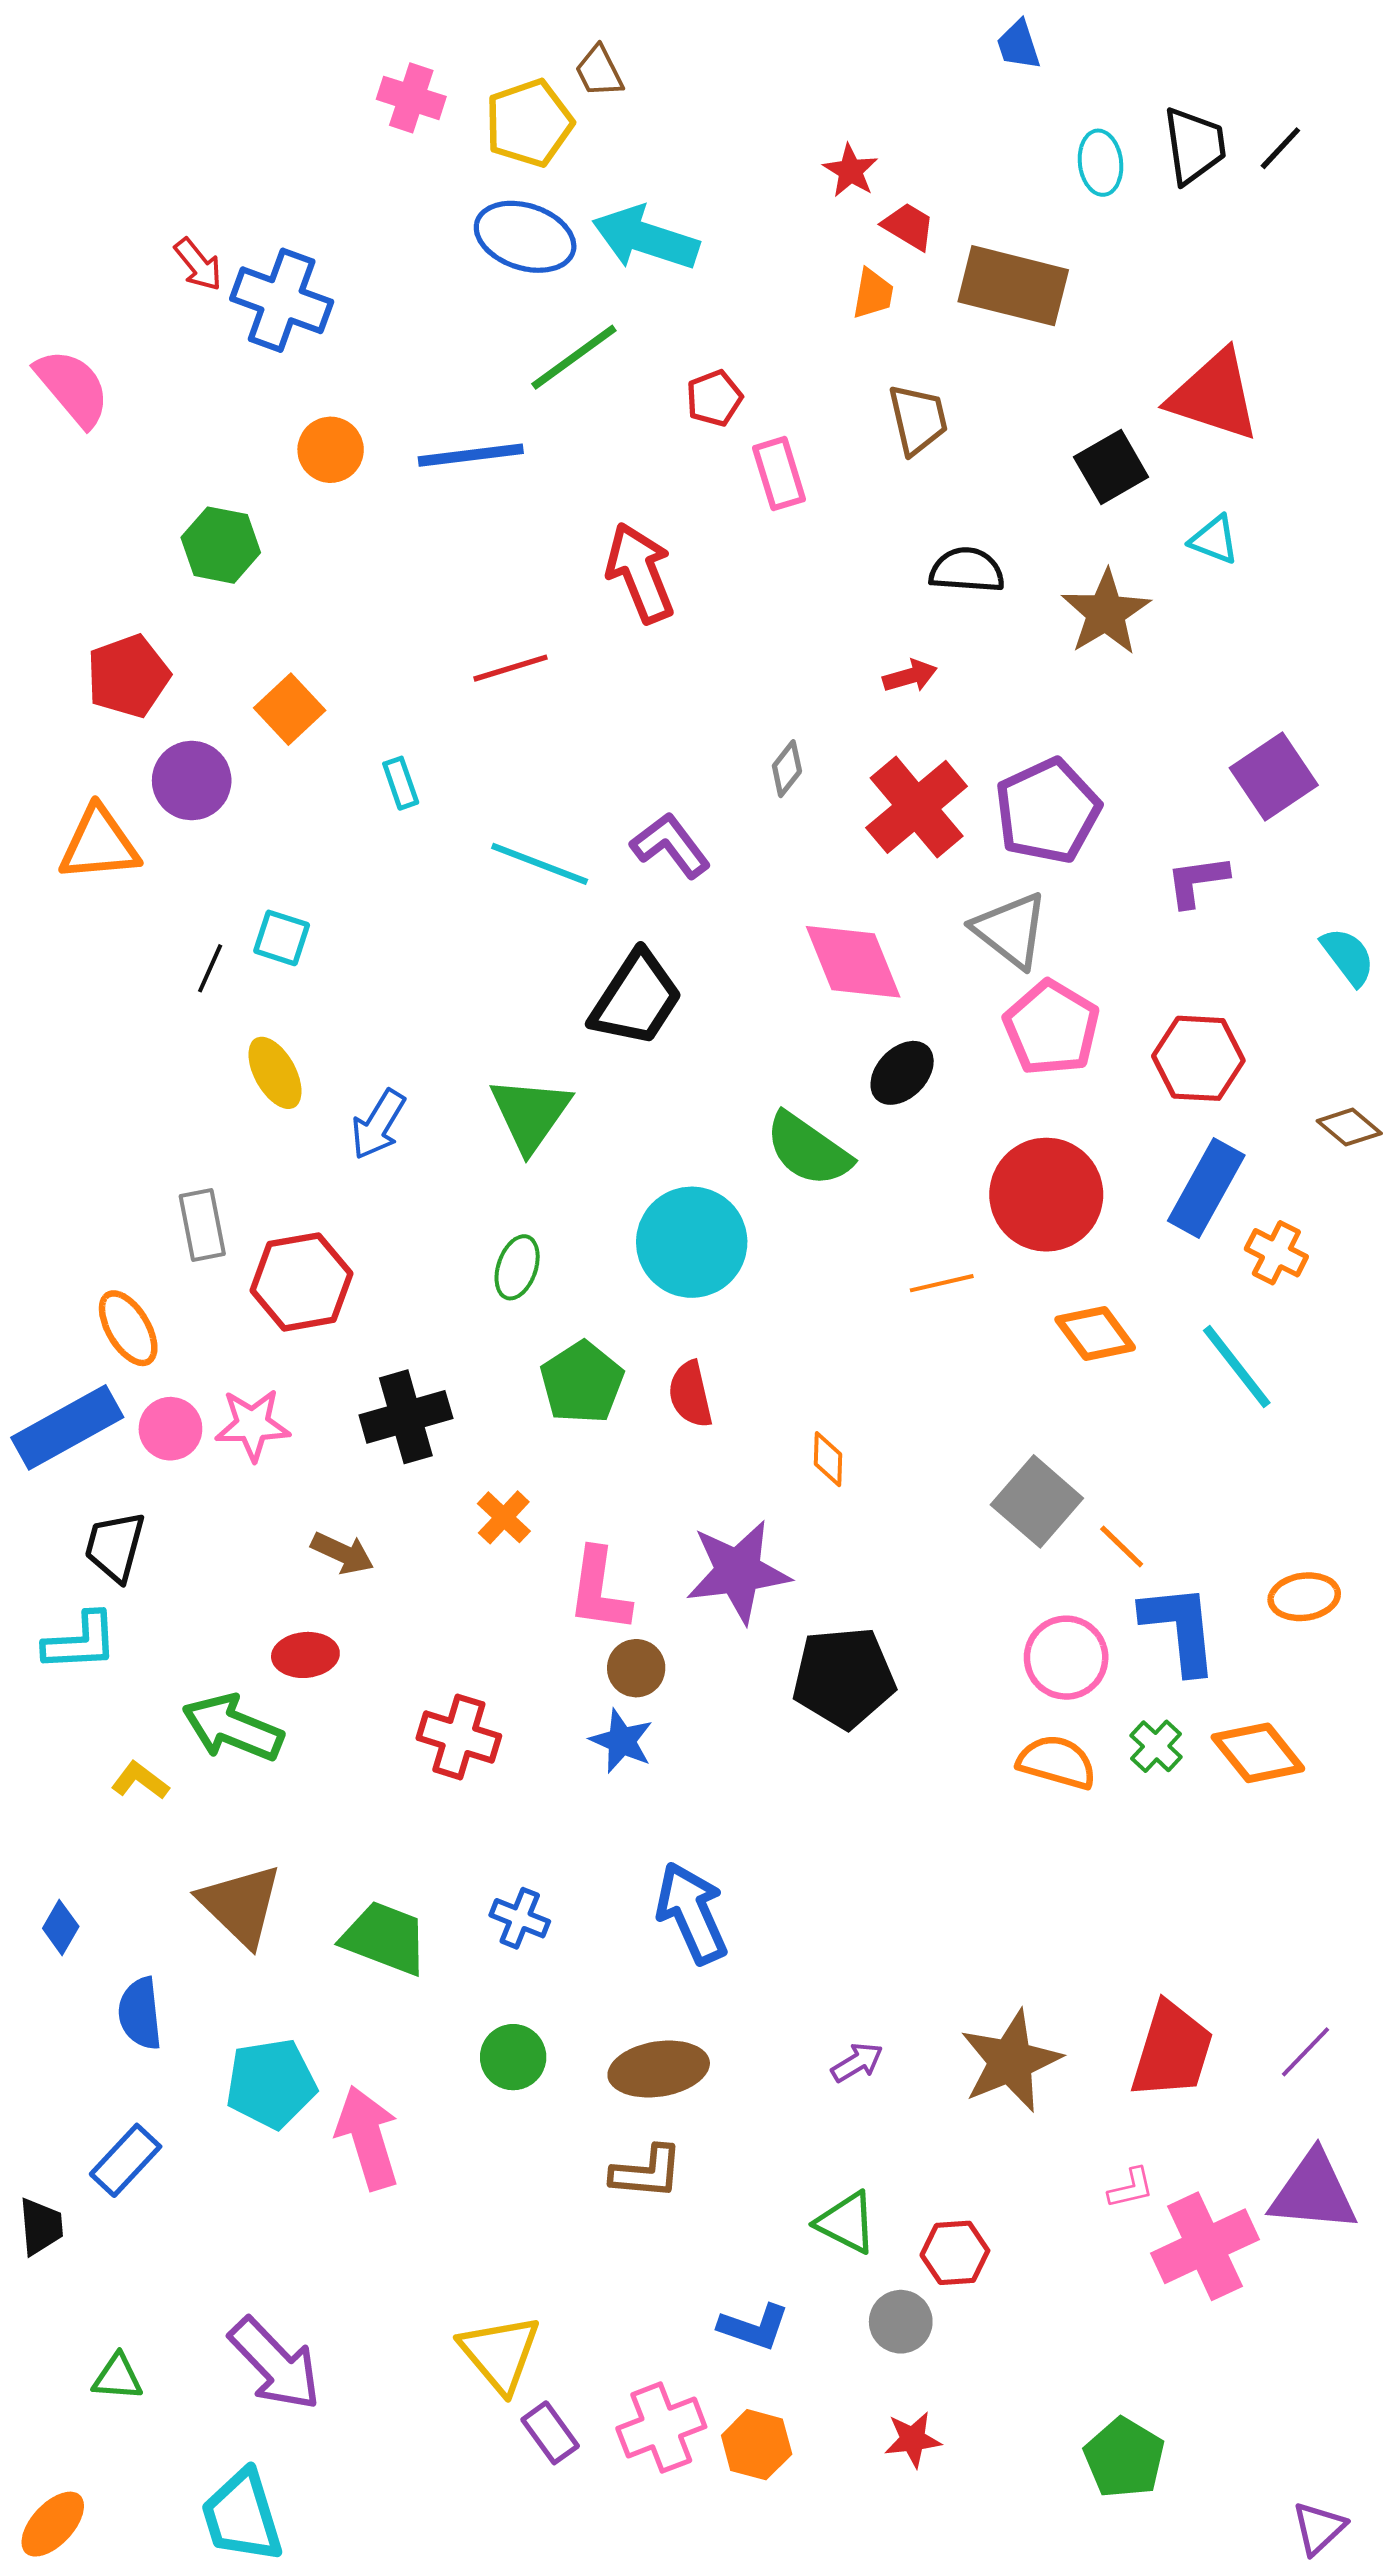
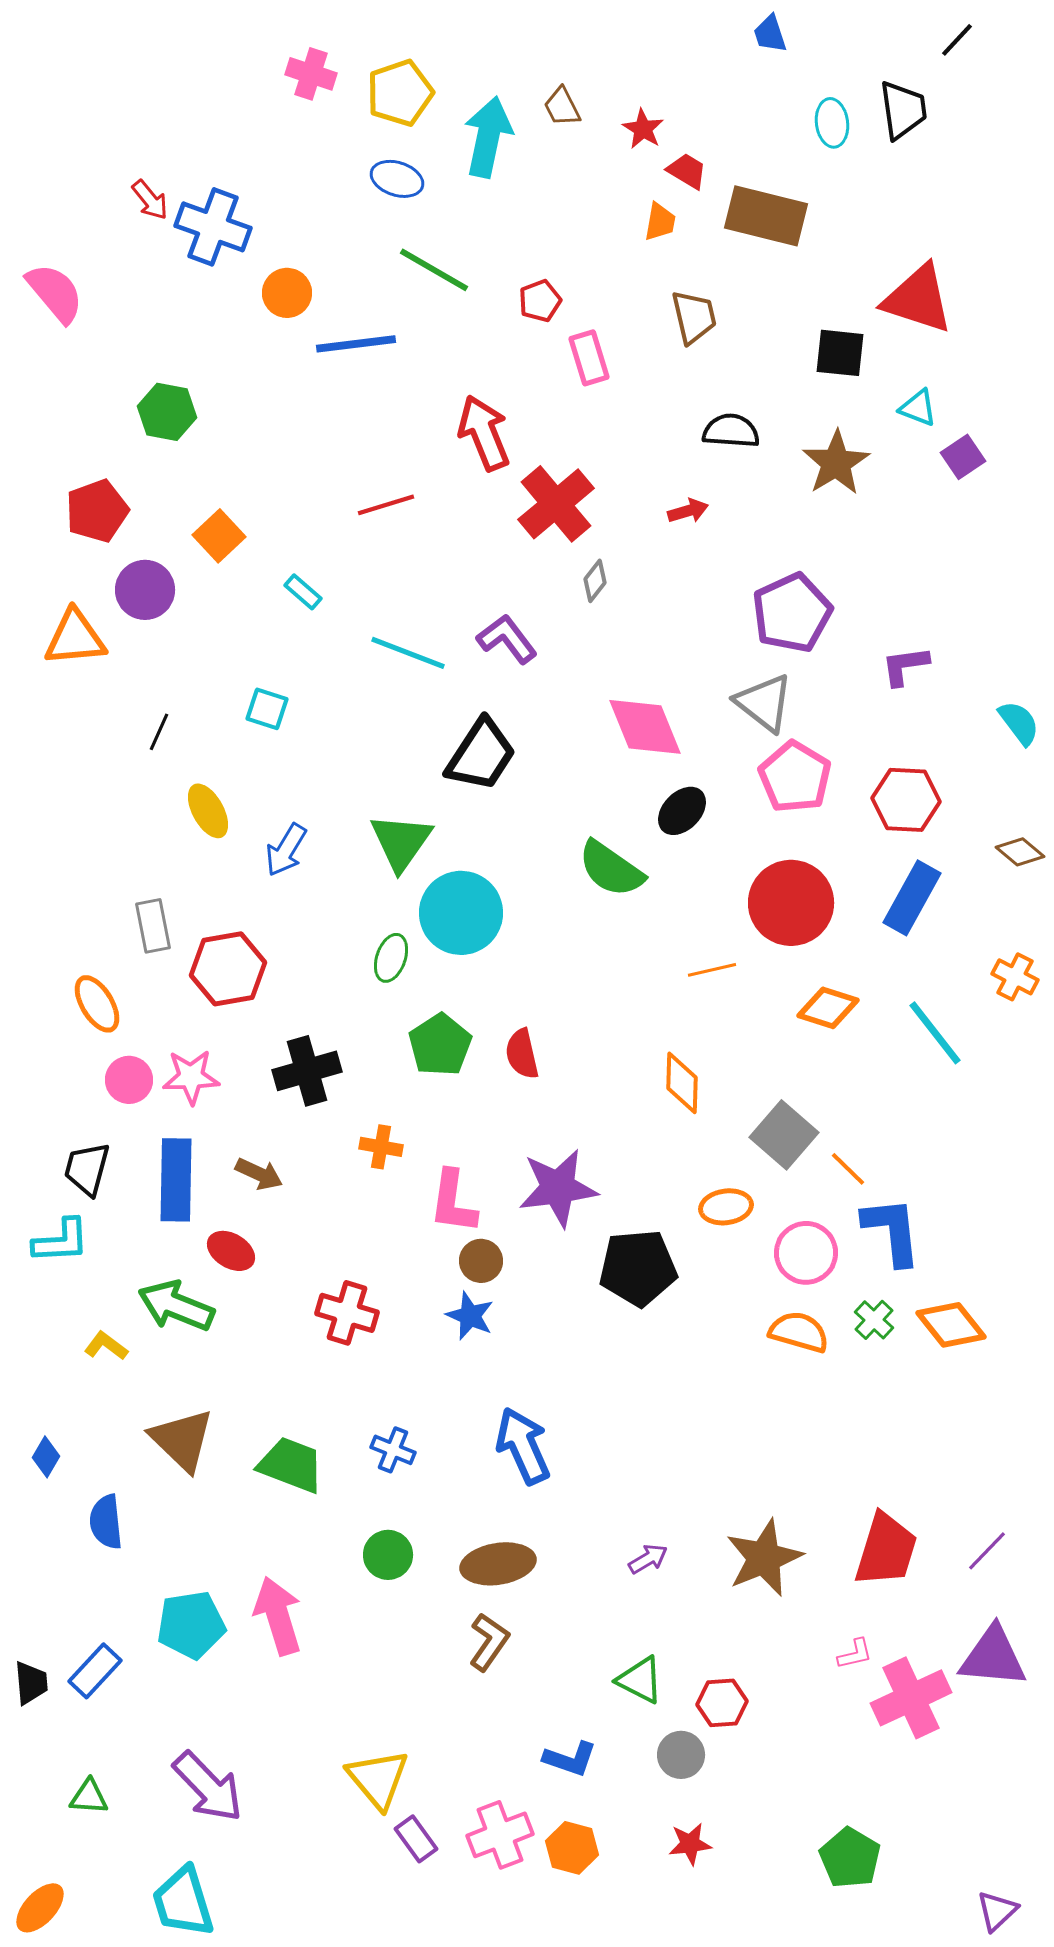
brown trapezoid: (599, 71) -> (562, 107), moved
black line: (1280, 148) -> (957, 40), moved
blue ellipse: (525, 237) -> (397, 179), size x0.7
cyan arrow: (645, 238) -> (488, 137), moved, turned 84
green line: (574, 357) -> (434, 270), turned 66
orange circle: (331, 450) -> (287, 293), moved
black square: (1111, 467) -> (840, 353), turned 36
purple square: (1274, 777) -> (963, 457), moved, size x0.7
cyan rectangle: (401, 783) -> (303, 592), turned -30
red cross: (917, 807) -> (556, 504), moved
cyan square: (282, 938) -> (267, 709), moved
cyan circle: (692, 1242) -> (461, 913), moved
orange cross: (1276, 1253) -> (1015, 977), moved
orange diamond: (1095, 1333) -> (828, 1008), turned -36
blue rectangle: (67, 1427) -> (176, 1180), moved, turned -60
orange diamond: (828, 1459) -> (682, 1083), moved, size x1.5
orange cross: (504, 1517) -> (381, 1147), turned -33
orange ellipse: (1304, 1597) -> (726, 1207), moved
red ellipse: (305, 1655) -> (231, 1251), turned 36
cyan pentagon: (271, 2084) -> (191, 1625), moved
blue rectangle: (126, 2160) -> (95, 1671), moved
brown L-shape: (647, 2172) -> (489, 1642), turned -60

